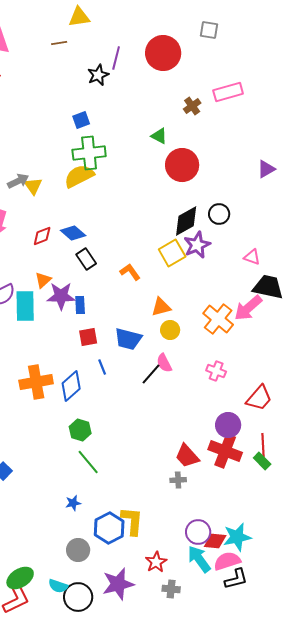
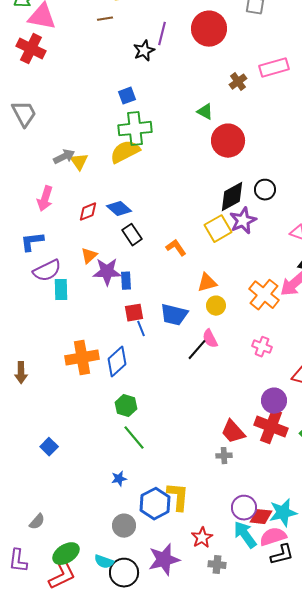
cyan rectangle: (25, 306) -> (61, 290), moved, size x0.7
blue line: (102, 367) -> (141, 329), moved

